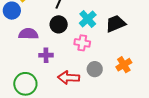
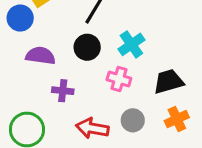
black trapezoid: (116, 24) -> (169, 82), moved

